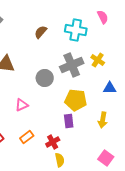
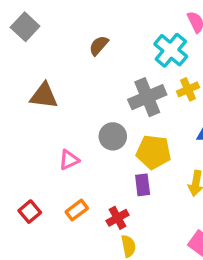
cyan cross: (76, 30) -> (171, 50), moved, turned 30
yellow cross: (98, 60) -> (188, 89), turned 32
gray circle: (45, 78) -> (113, 136), moved

